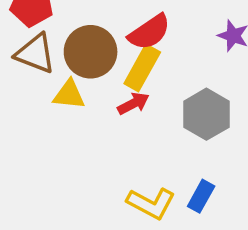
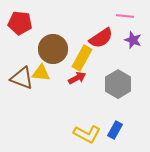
red semicircle: (149, 32) -> (101, 38), moved
brown triangle: (35, 54) -> (22, 78), moved

